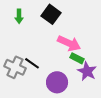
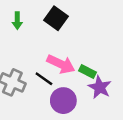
pink arrow: (69, 43) -> (61, 64), moved
black line: (32, 63) -> (44, 79), moved

